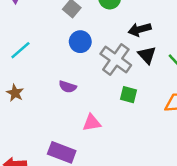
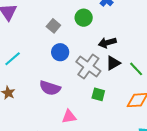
black triangle: (147, 55) -> (113, 63), turned 42
purple semicircle: (68, 87) -> (50, 88), size x1.5

